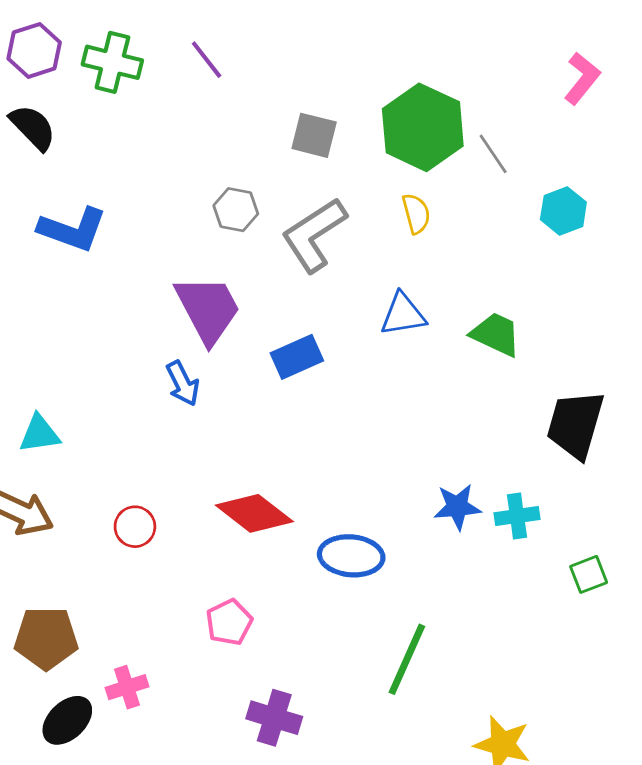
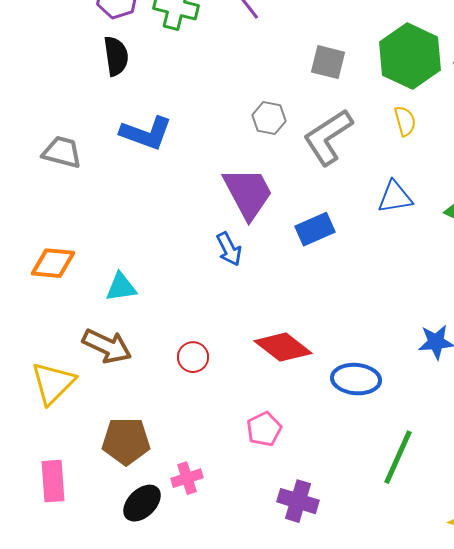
black semicircle: (33, 127) -> (116, 56), turned 36

